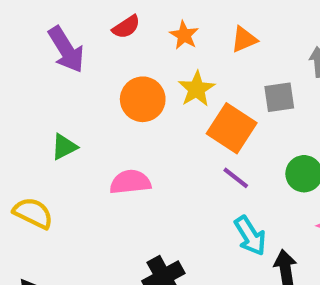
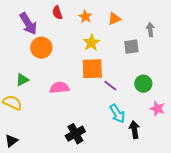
red semicircle: (126, 27) -> (57, 13), turned 104
orange circle: (143, 99) -> (41, 48), moved
orange square: (232, 128) -> (92, 69), moved, turned -35
green triangle: (64, 147) -> (22, 80), moved

